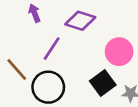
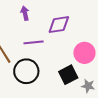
purple diamond: (80, 21) -> (59, 25), turned -35
purple line: (52, 49) -> (34, 42), turned 42

